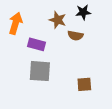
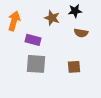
brown semicircle: (75, 36) -> (81, 33), moved
brown square: (84, 84) -> (74, 67), moved

